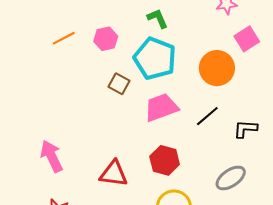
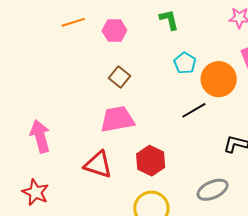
cyan pentagon: (155, 59) -> (185, 63), moved, size x0.5
pink trapezoid: (161, 107) -> (117, 119), moved
black line: (207, 116) -> (194, 110), moved

